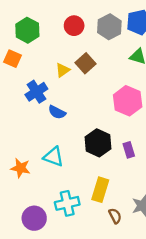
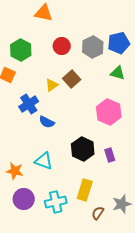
brown semicircle: (115, 216) -> (98, 213), turned -120
purple circle: (34, 218) -> (24, 199), moved

